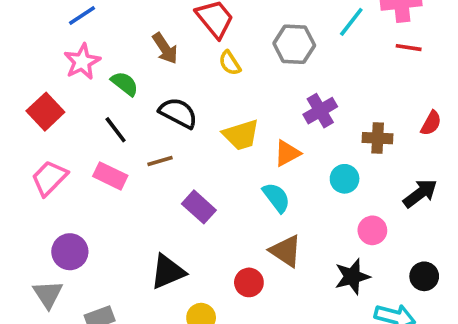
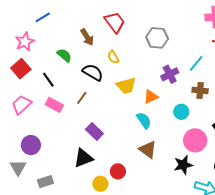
cyan line: (351, 22) -> (196, 63), moved
pink star: (82, 62) -> (25, 42), moved
yellow semicircle: (230, 63) -> (113, 57), moved
black line: (116, 130) -> (48, 80), moved
brown line: (160, 161) -> (82, 98), turned -40
purple rectangle: (199, 207) -> (94, 131), moved
pink circle: (372, 230) -> (195, 140), size x1.5
red circle: (249, 282) -> (118, 171), moved

